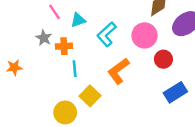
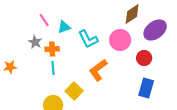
cyan L-shape: (107, 34) -> (88, 39), turned -75
red circle: (163, 59) -> (144, 58), moved
cyan line: (75, 69) -> (53, 68), moved
blue rectangle: (175, 92) -> (146, 88), turned -42

